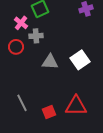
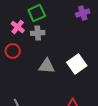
gray cross: (36, 36) -> (38, 33), moved

